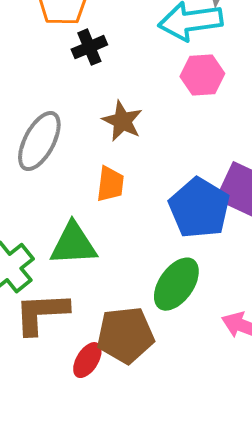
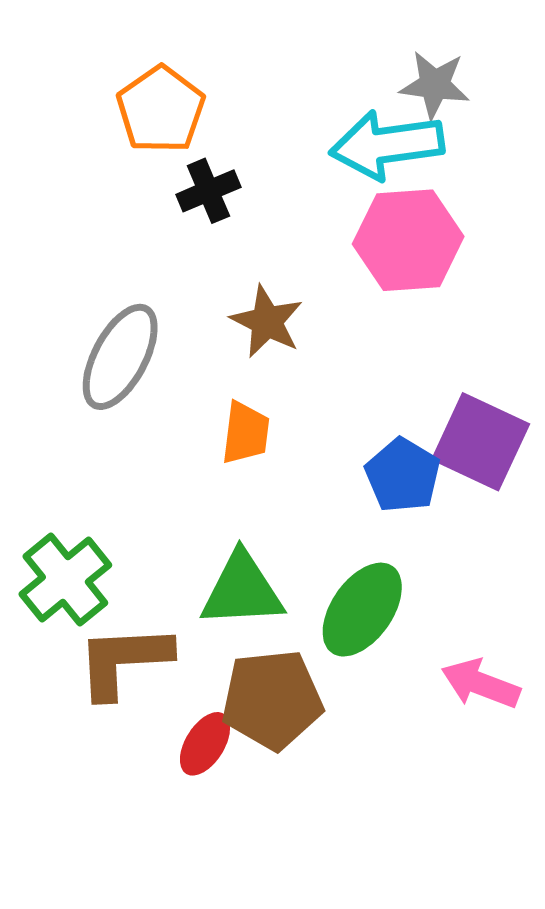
pink hexagon: (202, 75) -> (408, 240), size x1.4
blue pentagon: (199, 208) -> (403, 475), size x0.7
green triangle: (73, 244) -> (242, 590), moved

